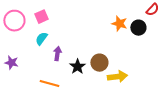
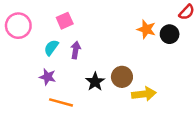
pink square: (41, 17) -> (65, 21), moved
purple arrow: (57, 54) -> (76, 50), moved
purple star: (11, 63) -> (48, 77), moved

